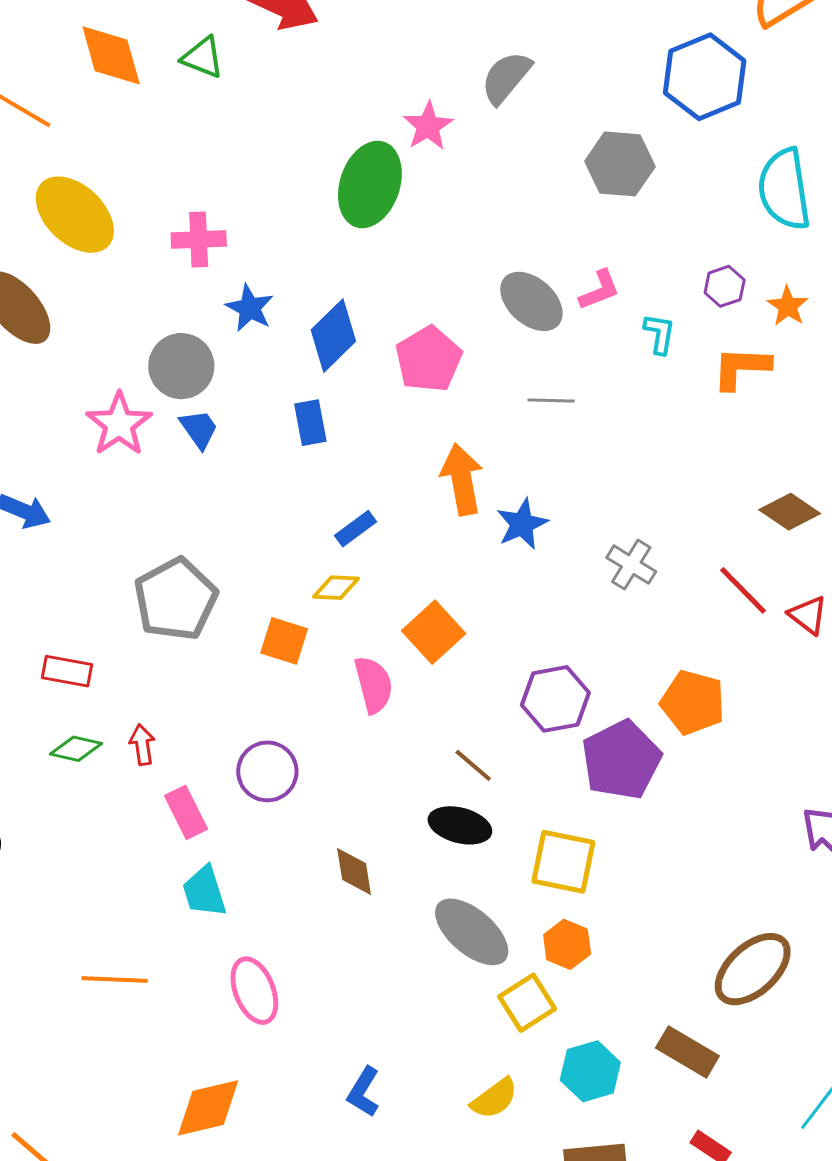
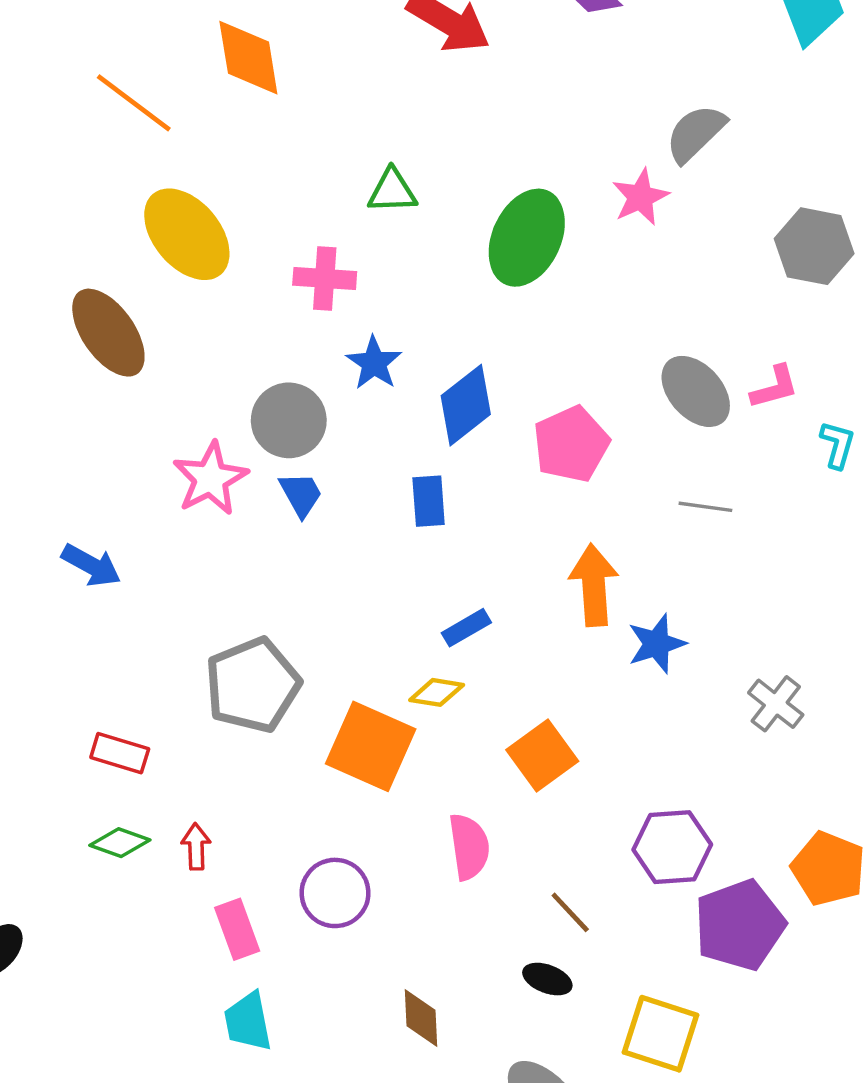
green triangle: (203, 57) -> (392, 191), moved, turned -30
pink star: (428, 126) -> (640, 197), moved
orange square: (284, 641) -> (371, 746), size x1.6
pink semicircle: (374, 685) -> (469, 847), moved
black ellipse: (460, 825) -> (547, 979), size x0.7

